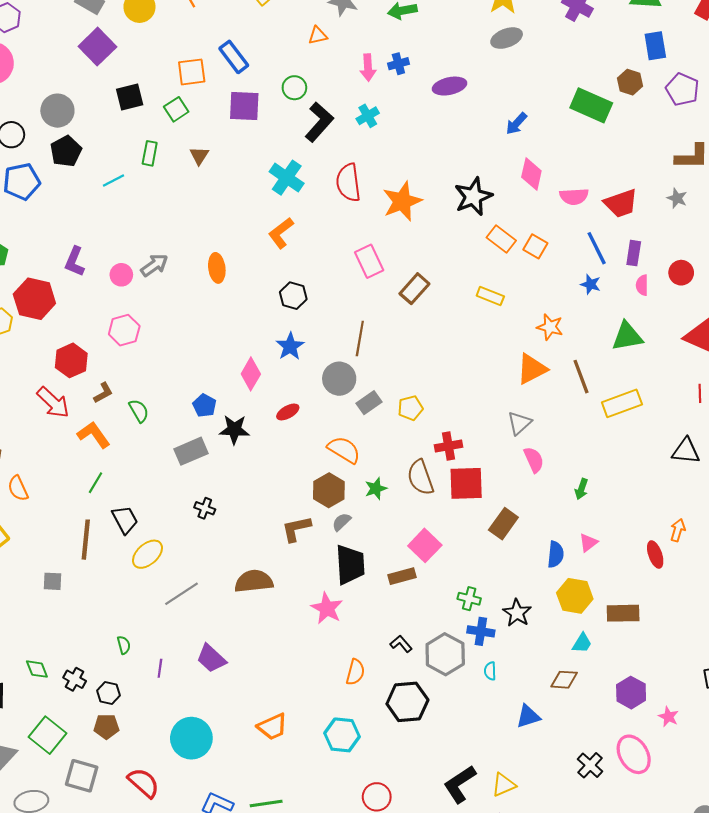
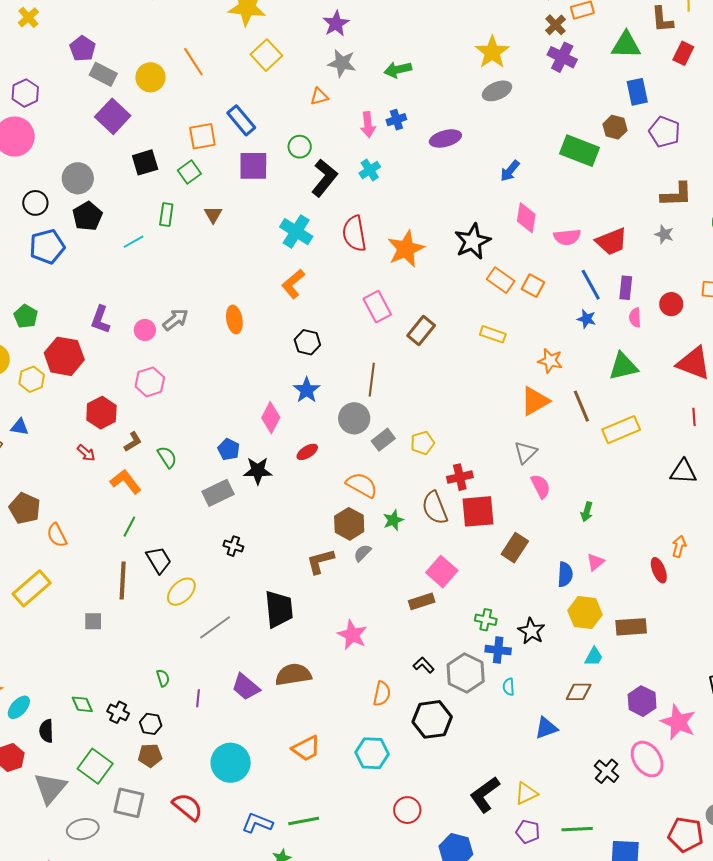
red arrow: (53, 402) -> (86, 453), size x0.6
black trapezoid: (350, 565) -> (279, 609), moved
brown semicircle: (254, 581) -> (293, 675), moved
pink star: (668, 717) -> (678, 722), size x1.8

